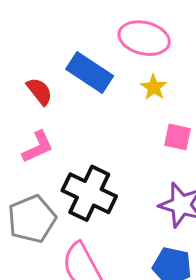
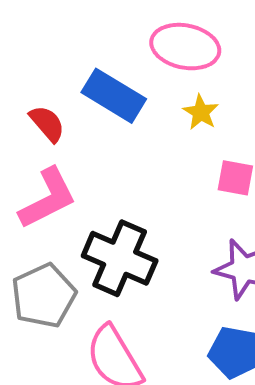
pink L-shape: (38, 147) -> (48, 198), size x1.4

